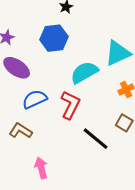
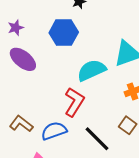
blue semicircle: (35, 99) -> (54, 131), moved

